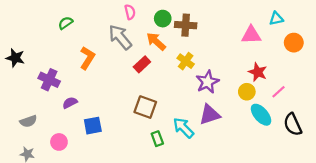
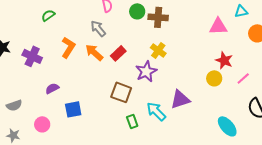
gray arrow: (120, 37) -> (98, 28), size x0.7
orange arrow: (156, 41) -> (94, 52), moved
purple cross: (49, 80) -> (32, 56), moved
purple star: (207, 82) -> (146, 71), moved
cyan ellipse: (261, 115) -> (227, 126), moved

